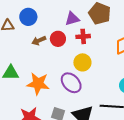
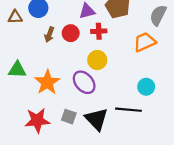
brown arrow: (39, 41) -> (49, 35), turned -48
orange star: (38, 84) -> (47, 82), turned 30

